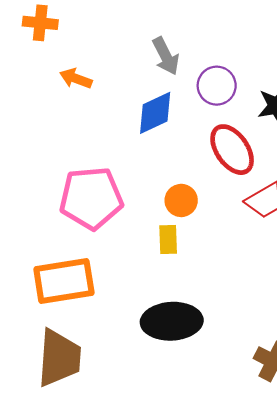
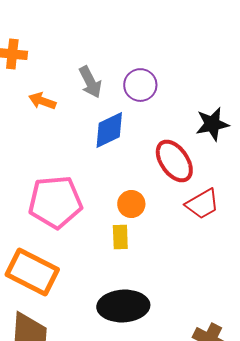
gray arrow: (166, 56) -> (90, 82), moved
purple circle: (217, 86) -> (140, 85), moved
orange rectangle: (64, 281) -> (32, 272), turned 36

